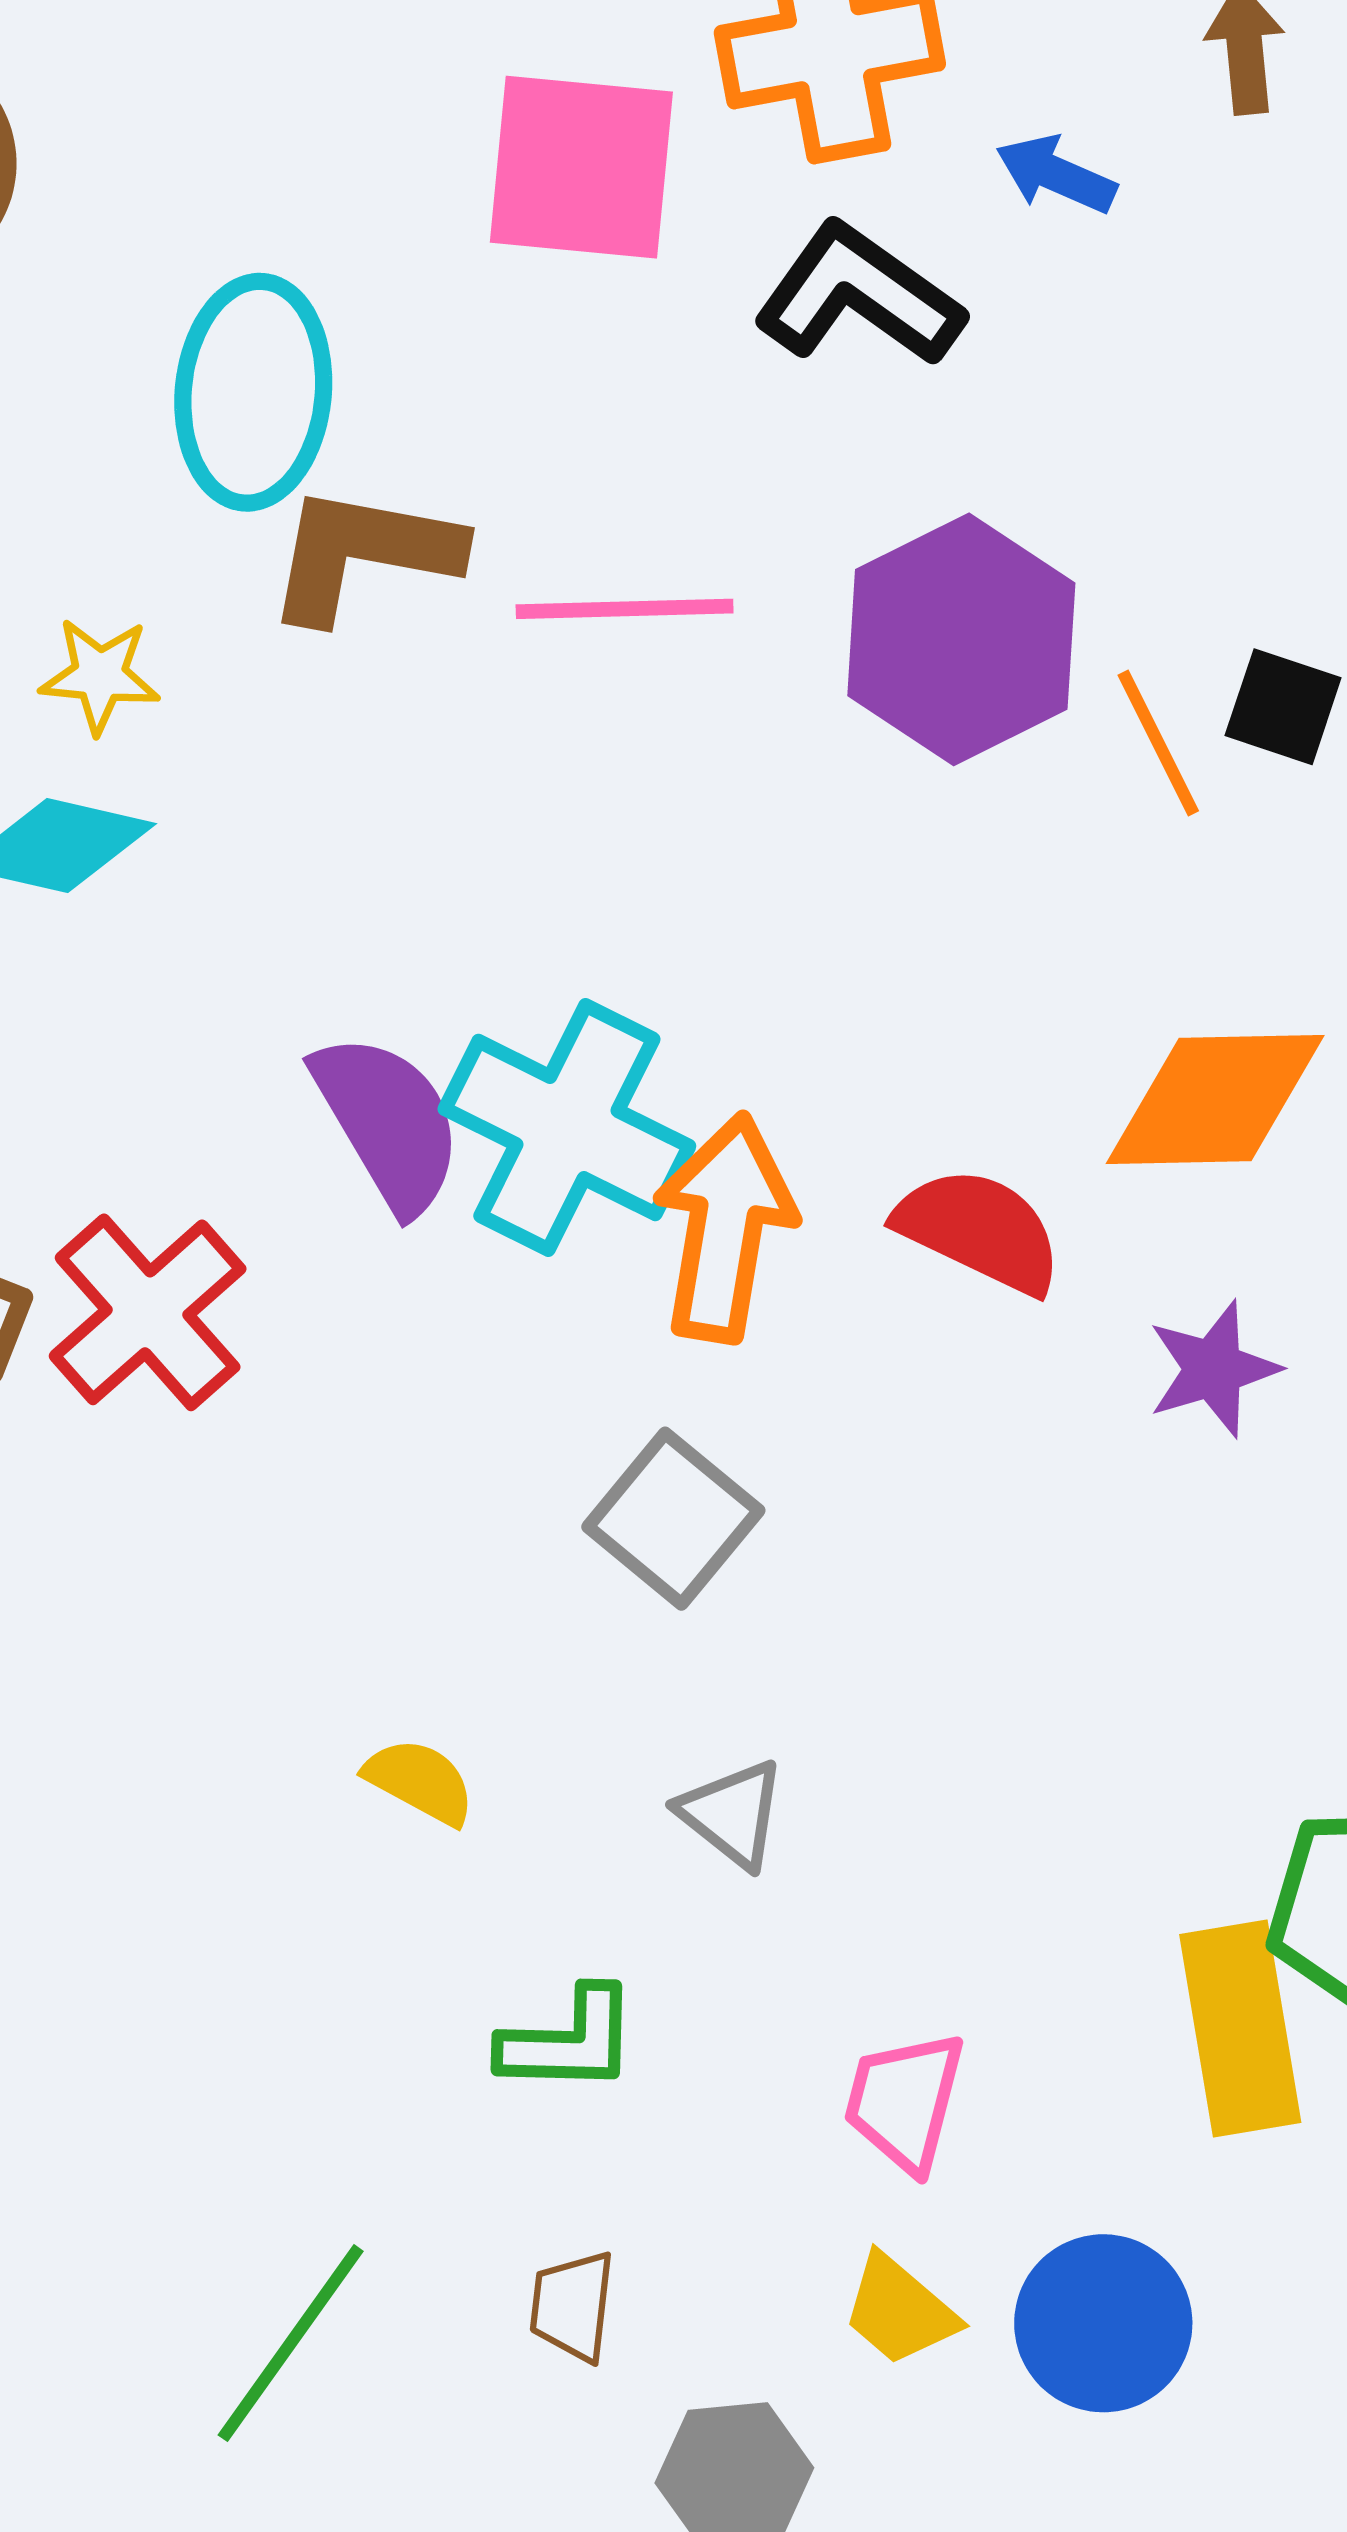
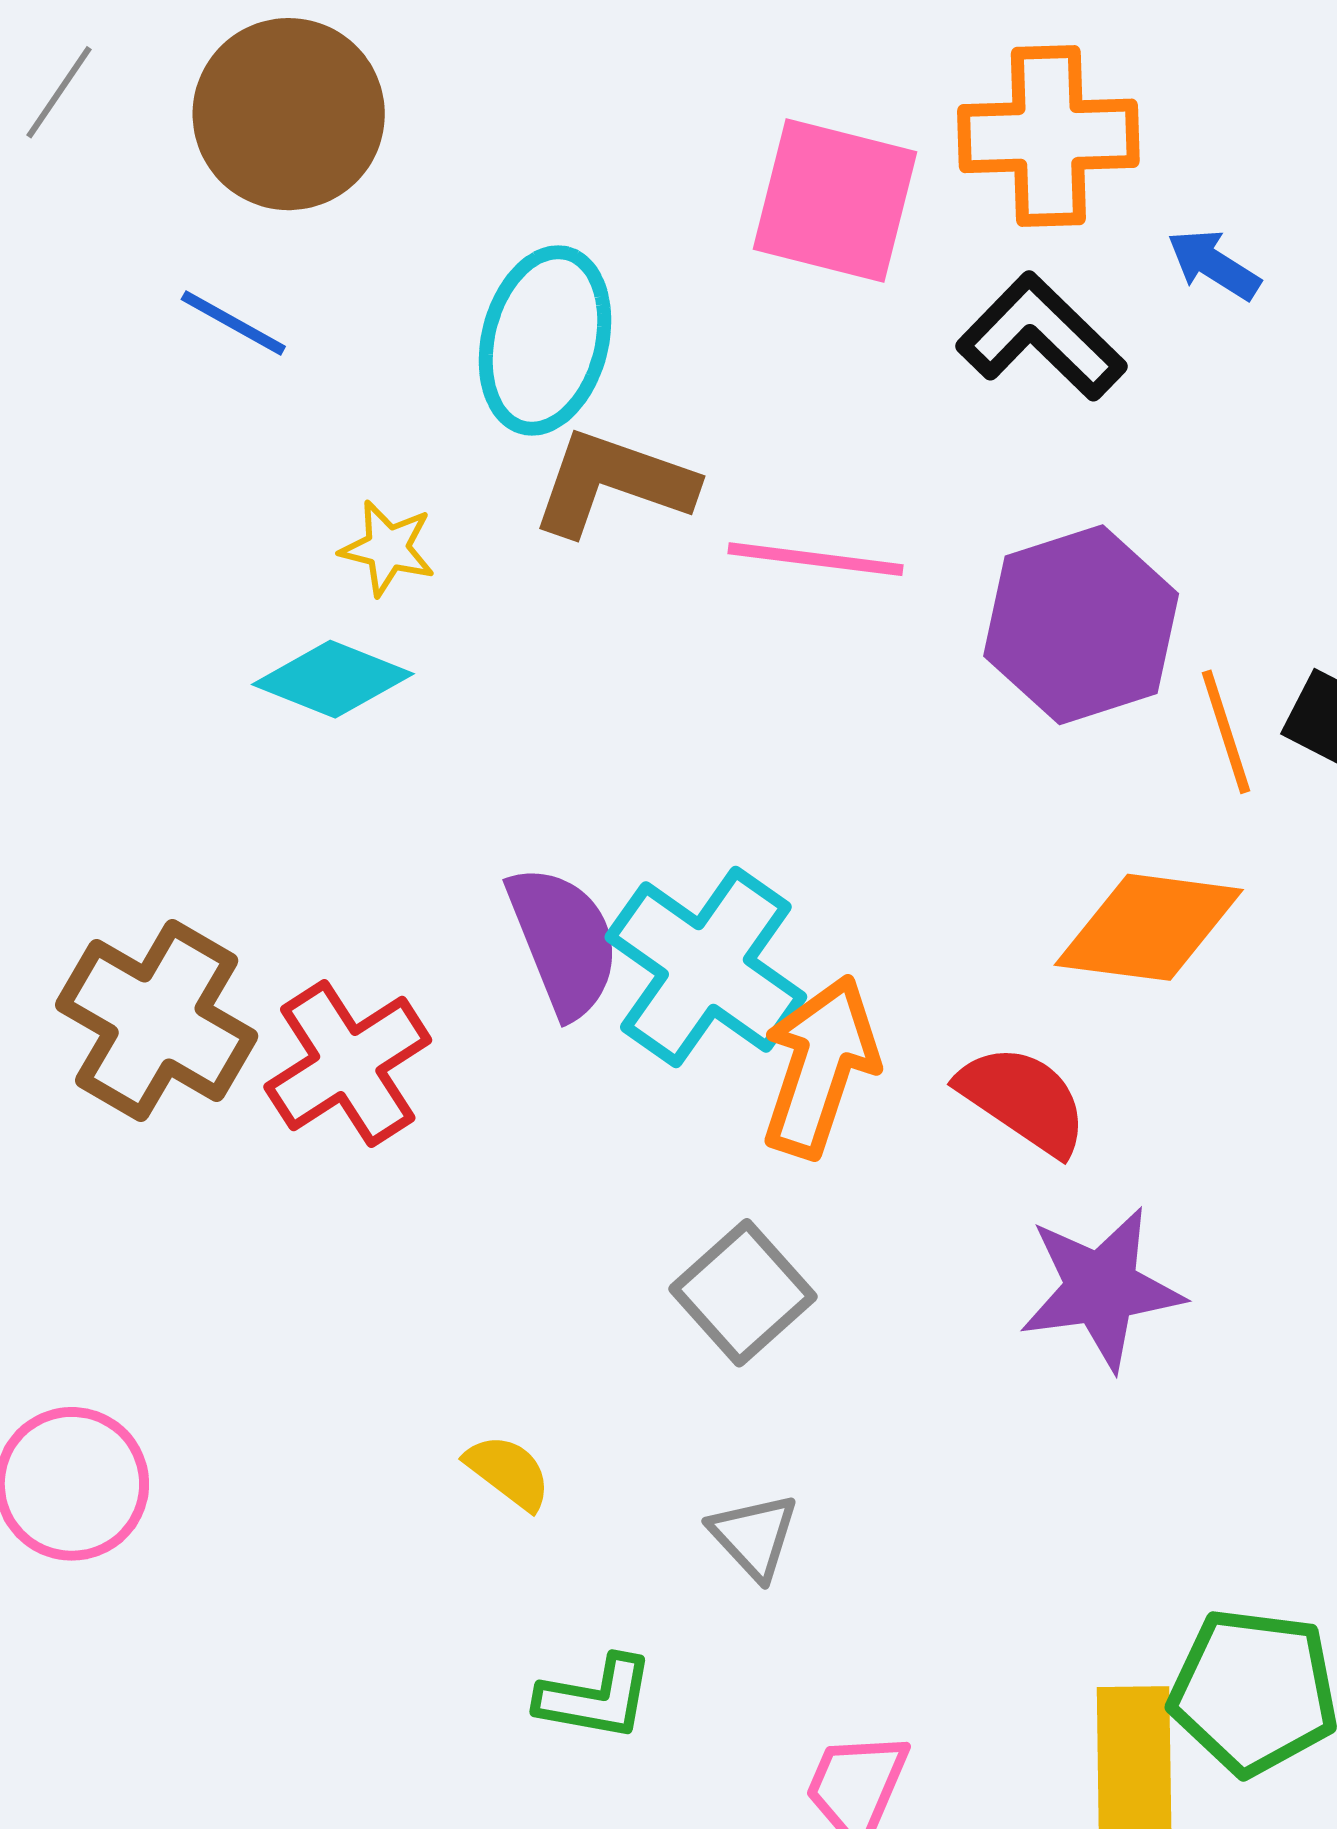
orange diamond: (1215, 1099) -> (1149, 927), moved
purple star: (1213, 1369) -> (1101, 1288), moved, size x1.5

